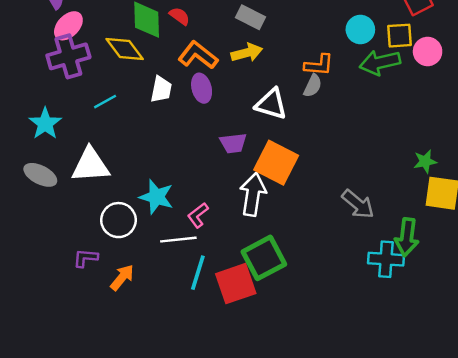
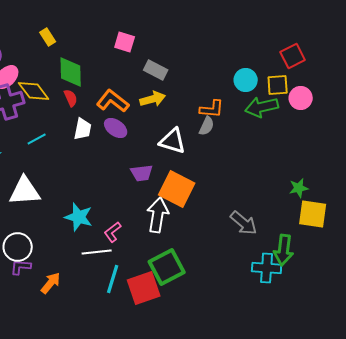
red semicircle: (180, 16) -> (71, 98), moved, turned 30
yellow diamond: (125, 49) -> (34, 91), moved
purple ellipse: (202, 88) -> (116, 128), turned -40
white circle: (118, 220) -> (18, 247), moved

